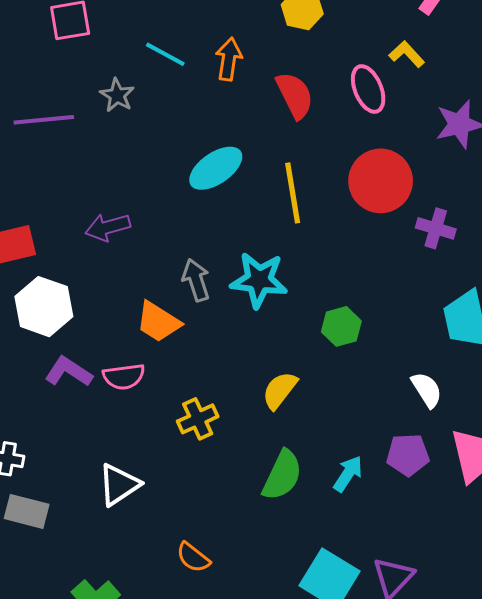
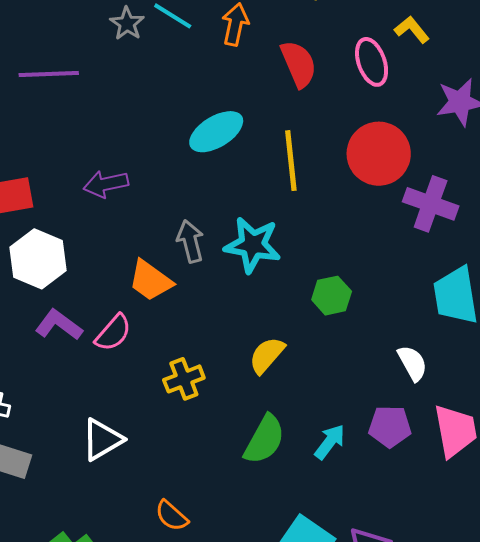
gray star: (117, 95) -> (127, 24), moved
purple cross: (436, 228) -> (431, 204), size x1.4
pink semicircle: (124, 377) -> (113, 333), turned -45

